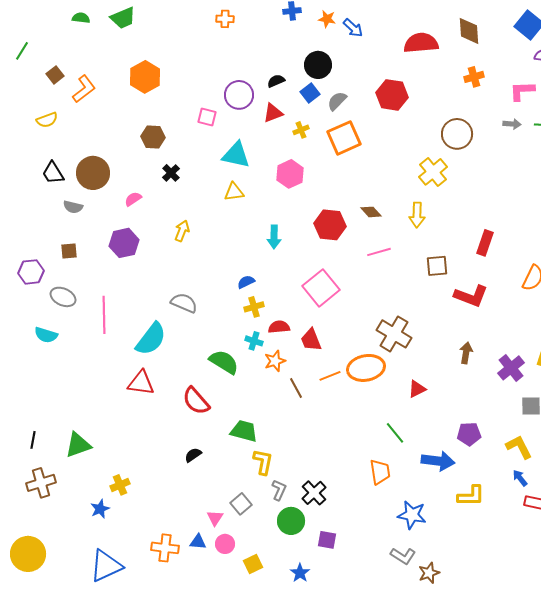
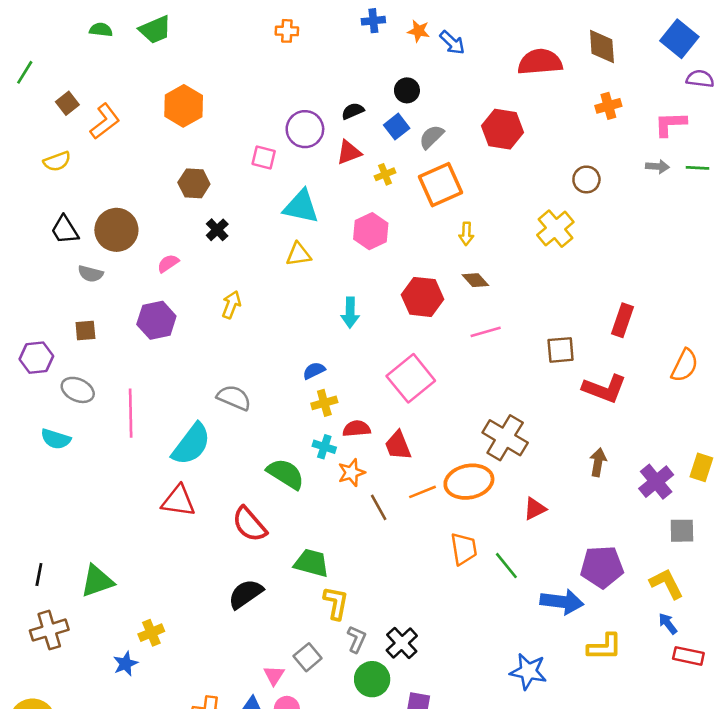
black circle: (318, 65) -> (407, 90), size x0.7
brown circle: (457, 134) -> (586, 179), size x0.7
yellow arrow: (417, 215) -> (466, 234), moved, size x0.7
purple pentagon: (469, 434) -> (602, 567), size x1.4
black semicircle: (193, 455) -> (246, 594), size x1.6
orange trapezoid: (380, 472) -> (464, 549), moved

